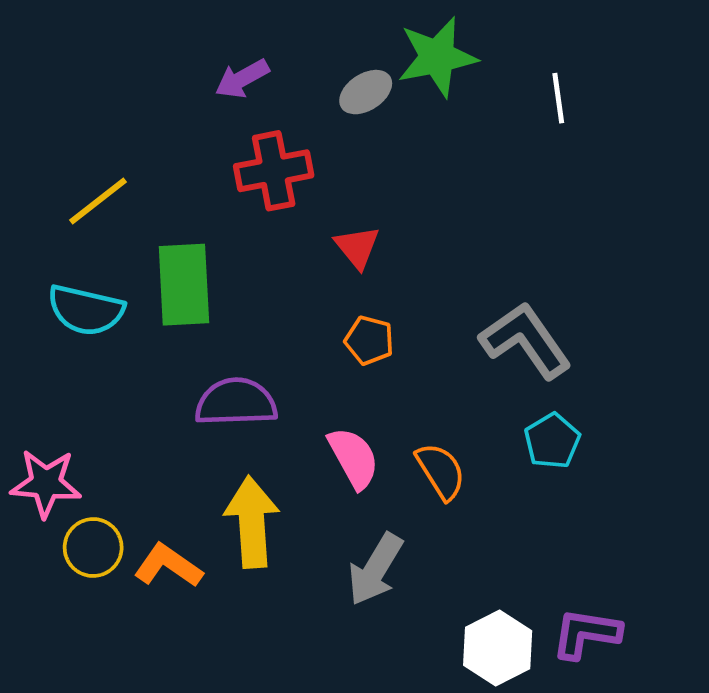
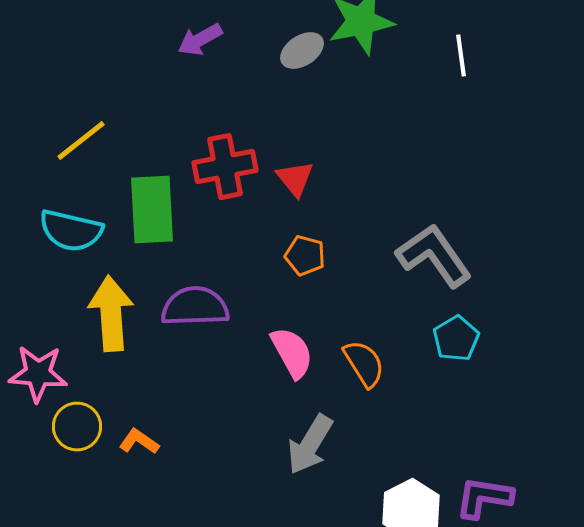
red cross: (274, 171) -> (225, 167), moved
yellow arrow: (252, 522) -> (111, 314), moved
orange L-shape: (168, 566) -> (139, 442), size x0.7

